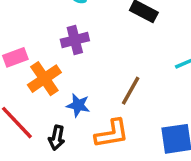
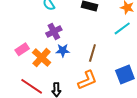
blue star: (78, 105) -> (63, 50), moved

